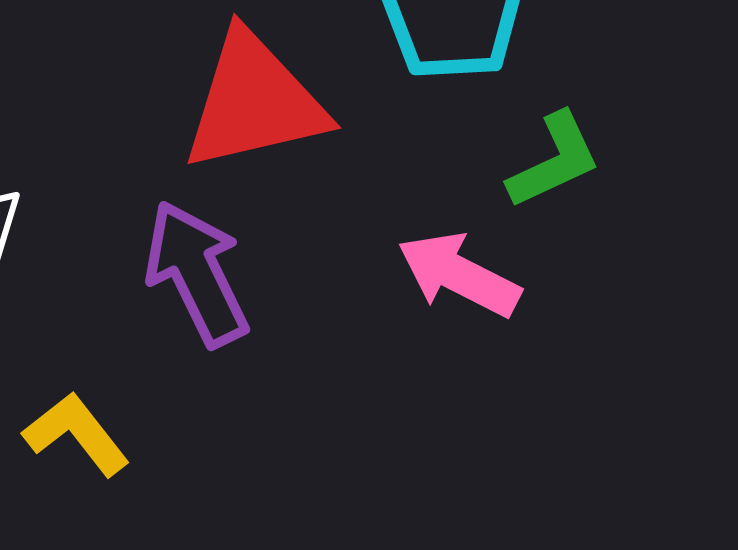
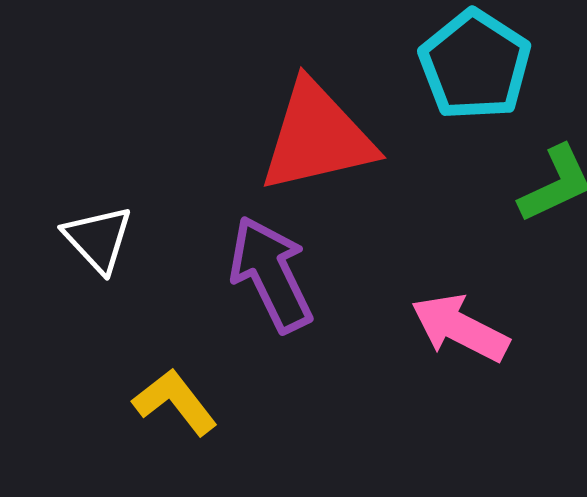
pink arrow: (459, 275) -> (460, 328), moved

